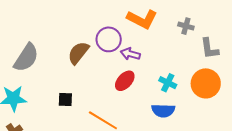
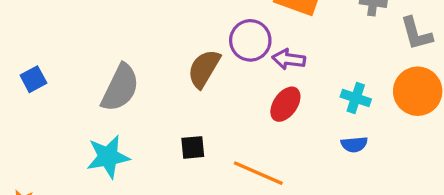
blue semicircle: (163, 111) -> (354, 144), size x0.7

